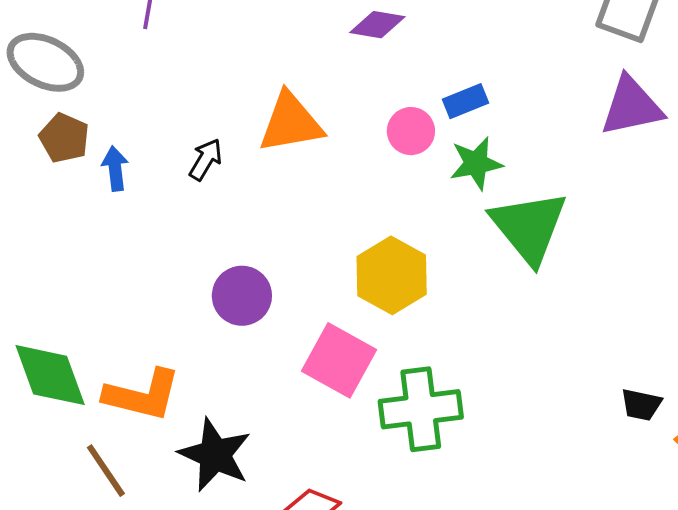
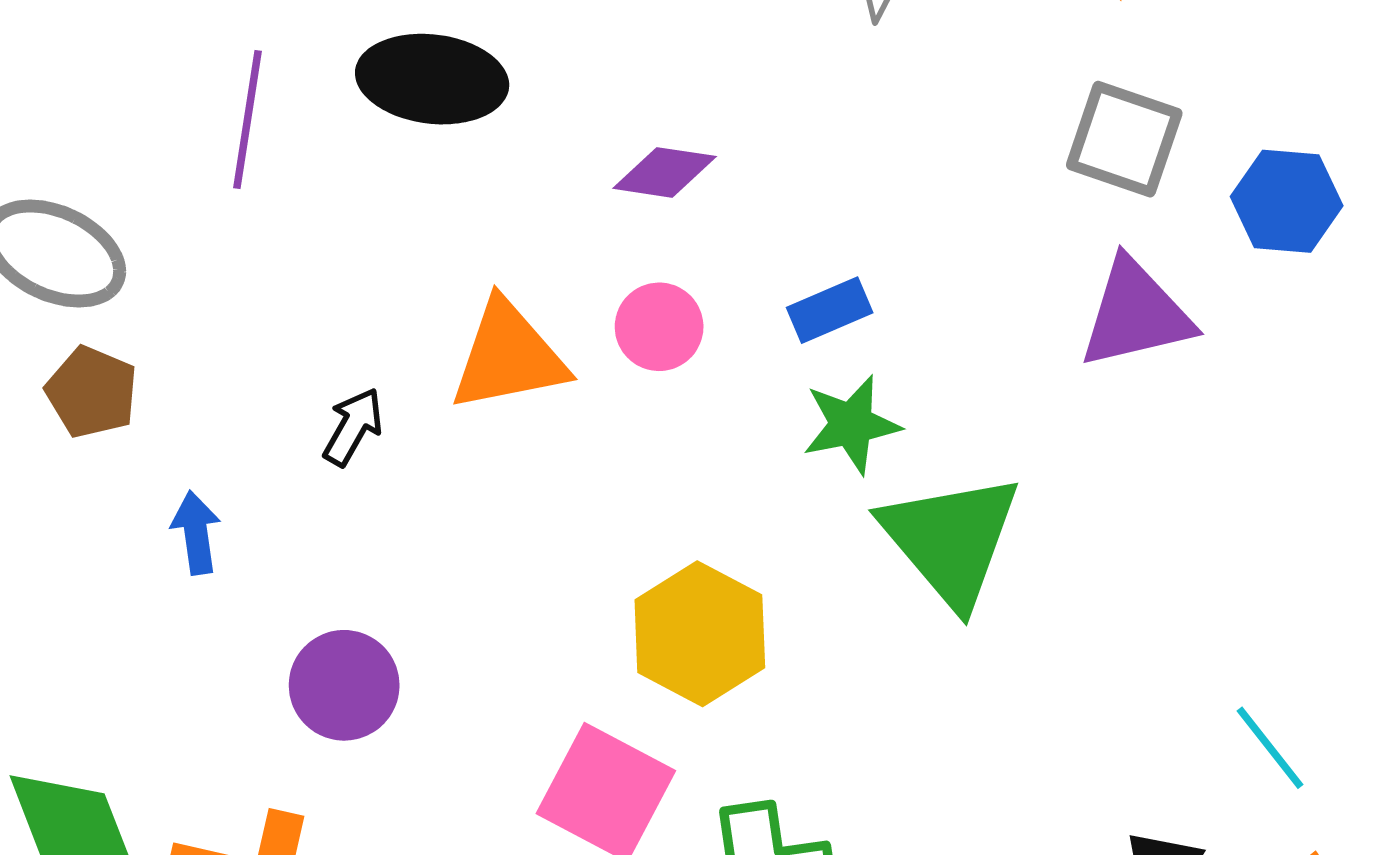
pink circle: (411, 131) -> (659, 327), moved
blue arrow: (115, 169) -> (196, 533), moved
purple circle: (242, 296) -> (344, 685), moved

